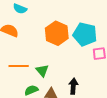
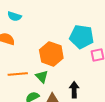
orange hexagon: (57, 33) -> (51, 54), moved

